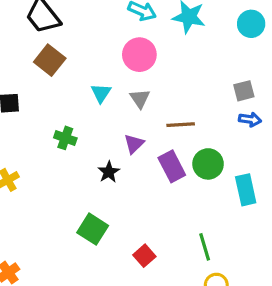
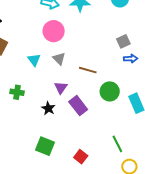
brown line: (181, 125) -> (88, 70), turned 30
purple rectangle: (172, 166) -> (78, 106), moved

